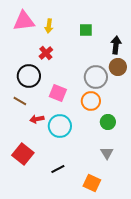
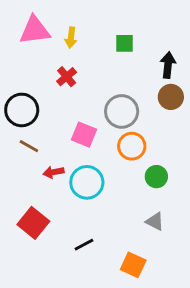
black circle: (29, 76) -> (22, 110), moved
gray circle: (96, 77) -> (122, 111), moved
gray triangle: (107, 153) -> (155, 221), turned -32

